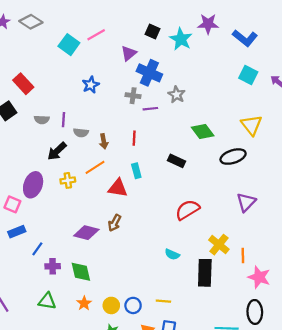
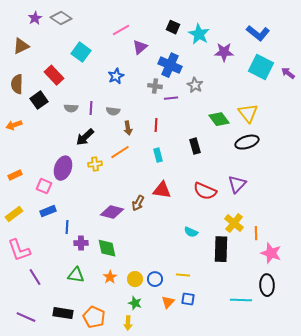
purple star: (208, 24) -> (224, 52), moved
cyan square: (69, 45) -> (81, 52), moved
purple triangle: (129, 53) -> (140, 47), moved
cyan square: (248, 75) -> (261, 67), size x1.4
yellow triangle: (252, 125) -> (248, 113), moved
gray semicircle: (81, 133) -> (113, 111), moved
black rectangle: (177, 161) -> (195, 146), turned 49
red triangle: (118, 188) -> (162, 190), moved
purple triangle: (246, 202) -> (237, 184), moved
red semicircle: (187, 210) -> (205, 191), turned -125
blue line: (37, 249) -> (67, 227), turned -32

